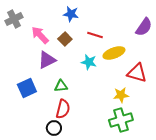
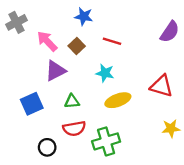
yellow ellipse: (114, 53) -> (118, 100), moved
yellow star: (121, 95) -> (171, 128), moved
red semicircle: (63, 109) -> (74, 128), turned 66
green cross: (121, 120) -> (106, 141), moved
black circle: (54, 128) -> (47, 147), moved

